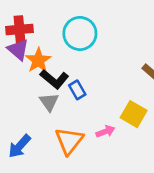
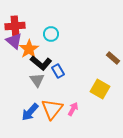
cyan circle: (80, 33) -> (51, 34), moved, size x0.6
pink arrow: (105, 131) -> (73, 109), moved, turned -40
blue arrow: (20, 146) -> (30, 112), moved

